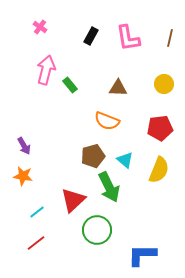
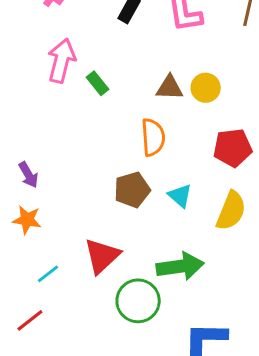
yellow circle: (164, 84) -> (206, 88), moved
orange semicircle: (107, 121) -> (153, 137), turned -115
green arrow: (109, 187) -> (180, 266), moved, turned -72
red line: (36, 243) -> (30, 320), moved

